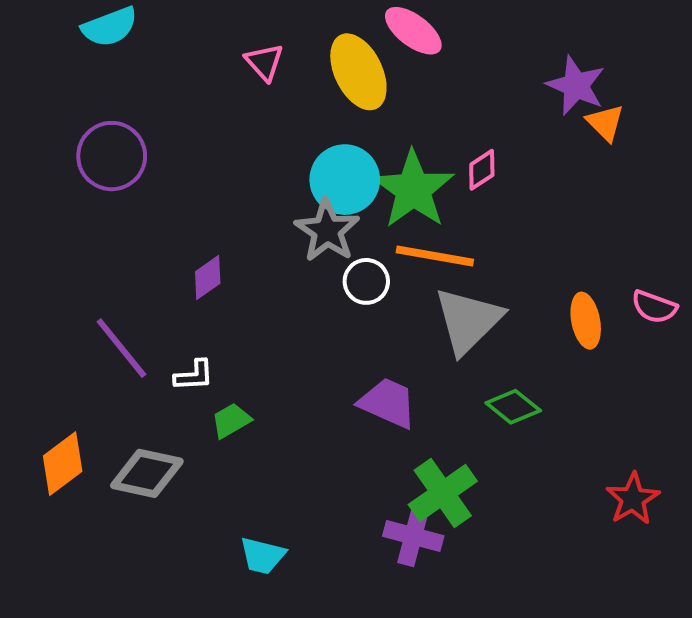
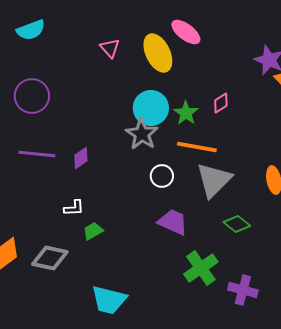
green star: (413, 189) -> (186, 113), size x0.6
white circle: (366, 281) -> (162, 176), moved
purple line: (121, 348) -> (37, 154), moved, turned -45
purple cross: (413, 536) -> (243, 290), moved
cyan trapezoid: (262, 556) -> (109, 300), size x1.5

